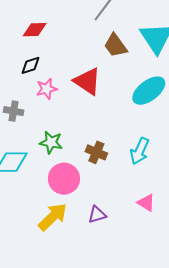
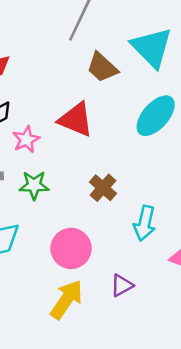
green star: (51, 142) -> (34, 185), moved
cyan arrow: (140, 151) -> (145, 223), moved
brown cross: (96, 152) -> (103, 188), moved, turned 30

